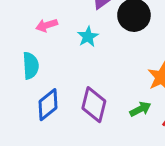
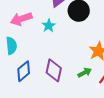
pink arrow: (47, 25) -> (21, 19), size x1.5

